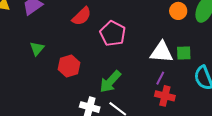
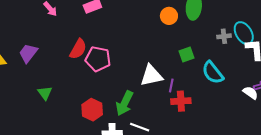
pink pentagon: (113, 33) -> (98, 59), moved
white triangle: (162, 52) -> (151, 76), moved
red hexagon: (69, 66) -> (92, 110), moved

